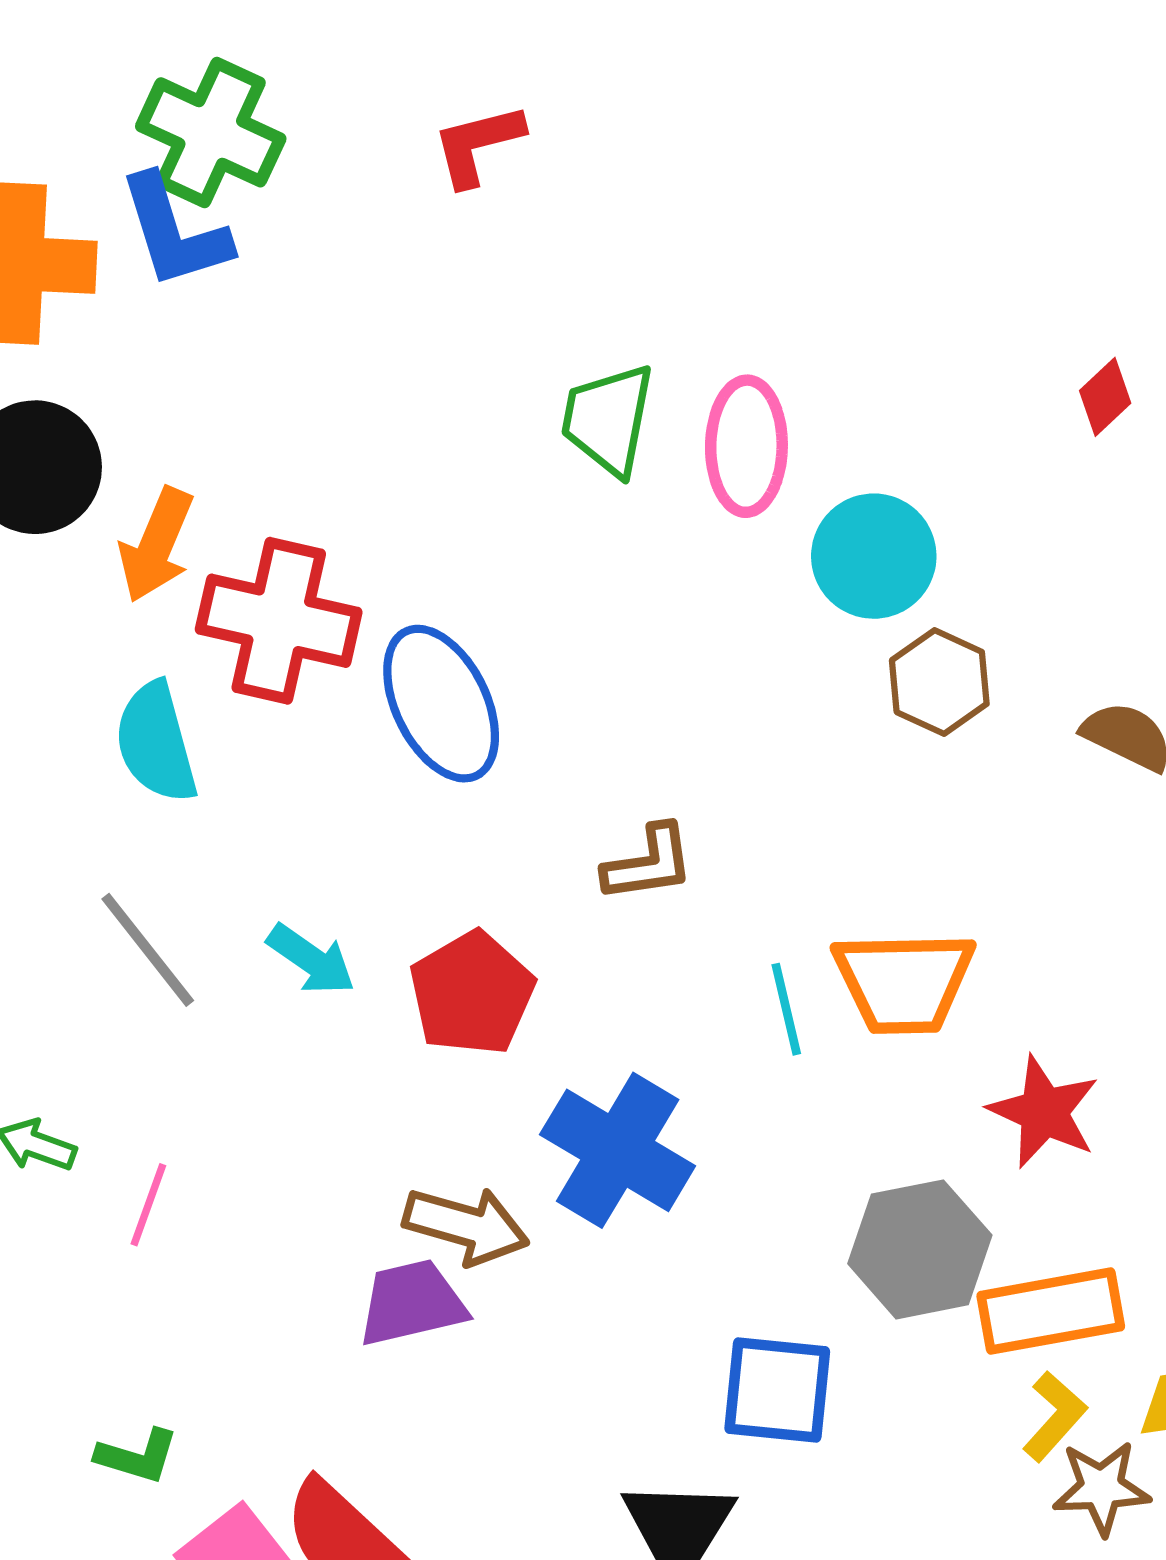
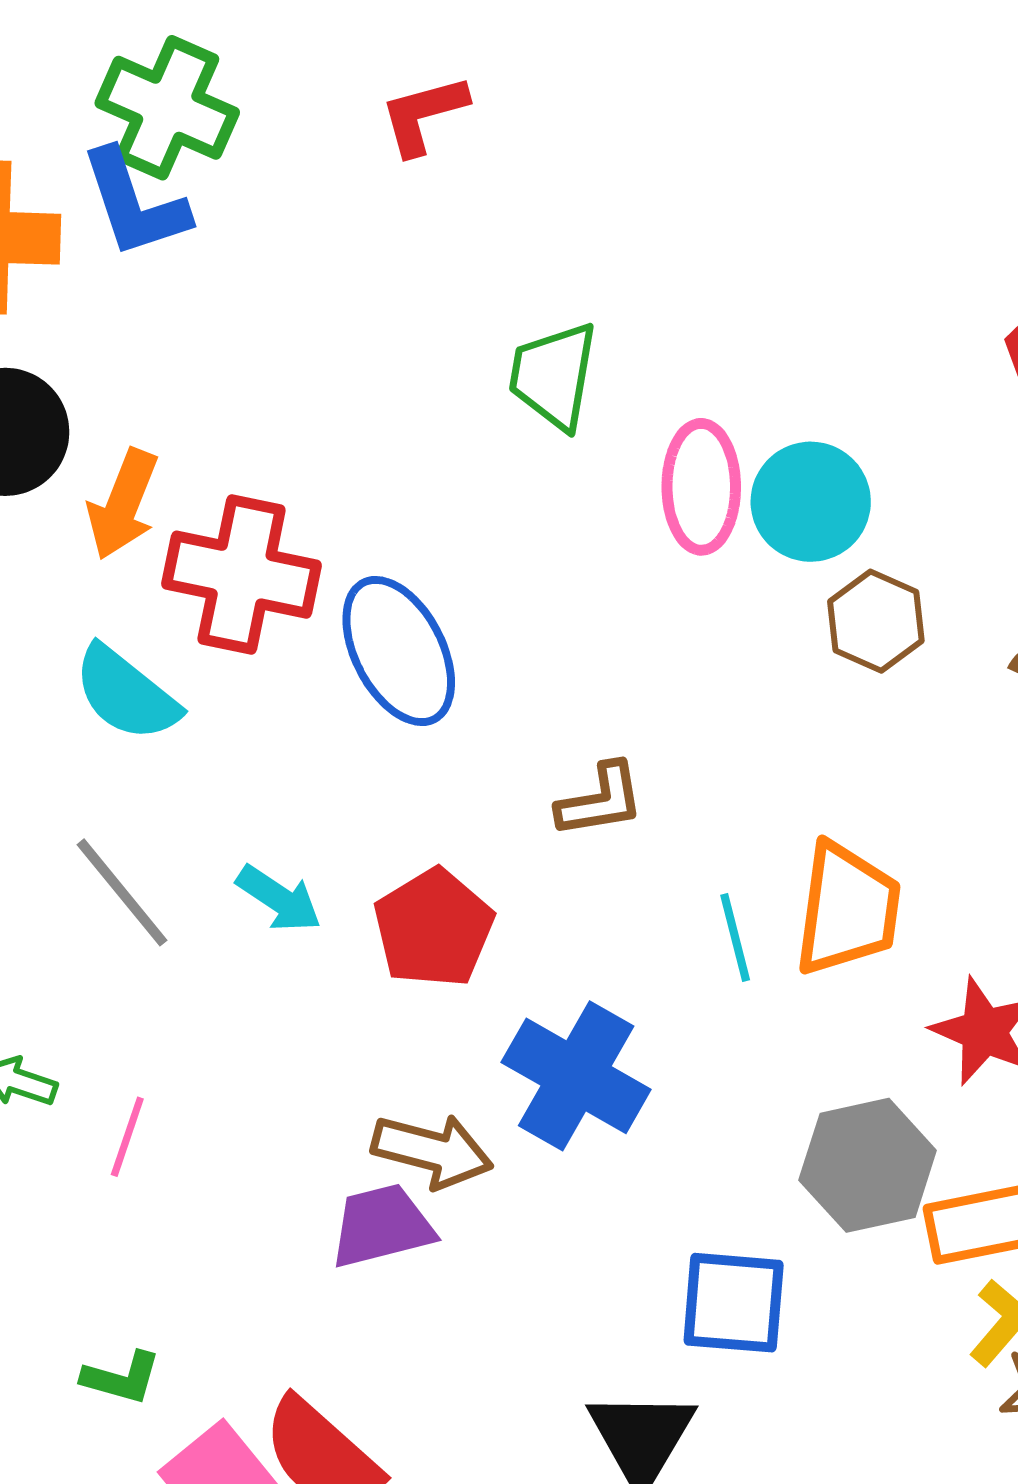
pink ellipse: (746, 446) -> (701, 487), moved
cyan semicircle: (156, 743) -> (126, 694), turned -35
orange trapezoid: (904, 982) -> (847, 909), turned -80

